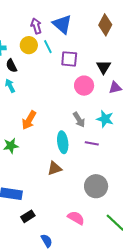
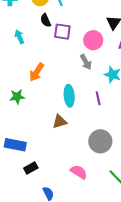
purple square: (69, 59) -> (62, 32), moved
black semicircle: (11, 66) -> (46, 20), moved
gray arrow: (79, 120) -> (86, 62), moved
purple line: (92, 143) -> (98, 98), turned 64

